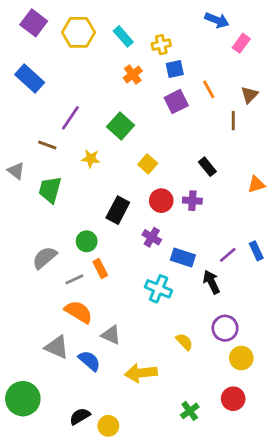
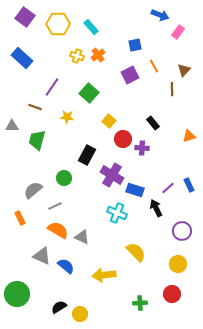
yellow cross: (161, 45) -> (77, 56), moved, turned 32
blue square: (175, 69) -> (135, 45), moved
gray triangle: (16, 171) -> (12, 126), turned -40
red circle: (161, 201) -> (123, 139), moved
purple cross: (152, 237) -> (112, 175), size x1.6
orange rectangle: (100, 268) -> (20, 218), moved
purple circle: (225, 328) -> (182, 231), moved
gray triangle: (111, 335) -> (82, 237), moved
yellow semicircle: (184, 342) -> (136, 252), size x1.5
green cross: (190, 411) -> (140, 303), turned 32

